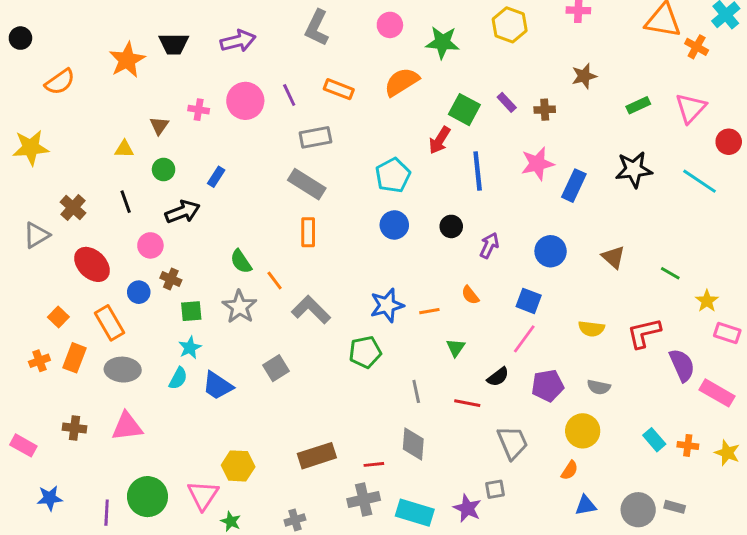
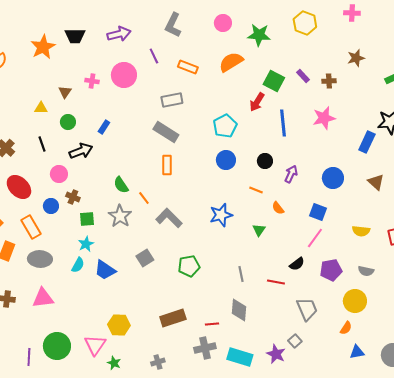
purple line: (289, 95) -> (154, 56), moved
blue rectangle: (574, 186) -> (367, 142), moved
orange line: (429, 311) -> (256, 190), moved, turned 32
green triangle: (456, 348) -> (259, 230), moved
green pentagon: (365, 352) -> (189, 266), moved
gray square: (495, 489) -> (295, 341), turned -32

